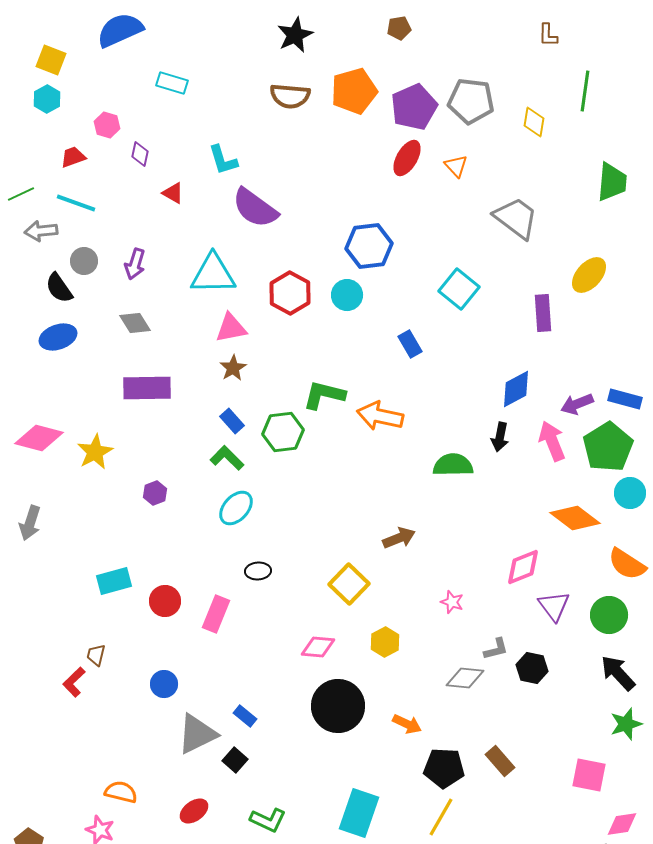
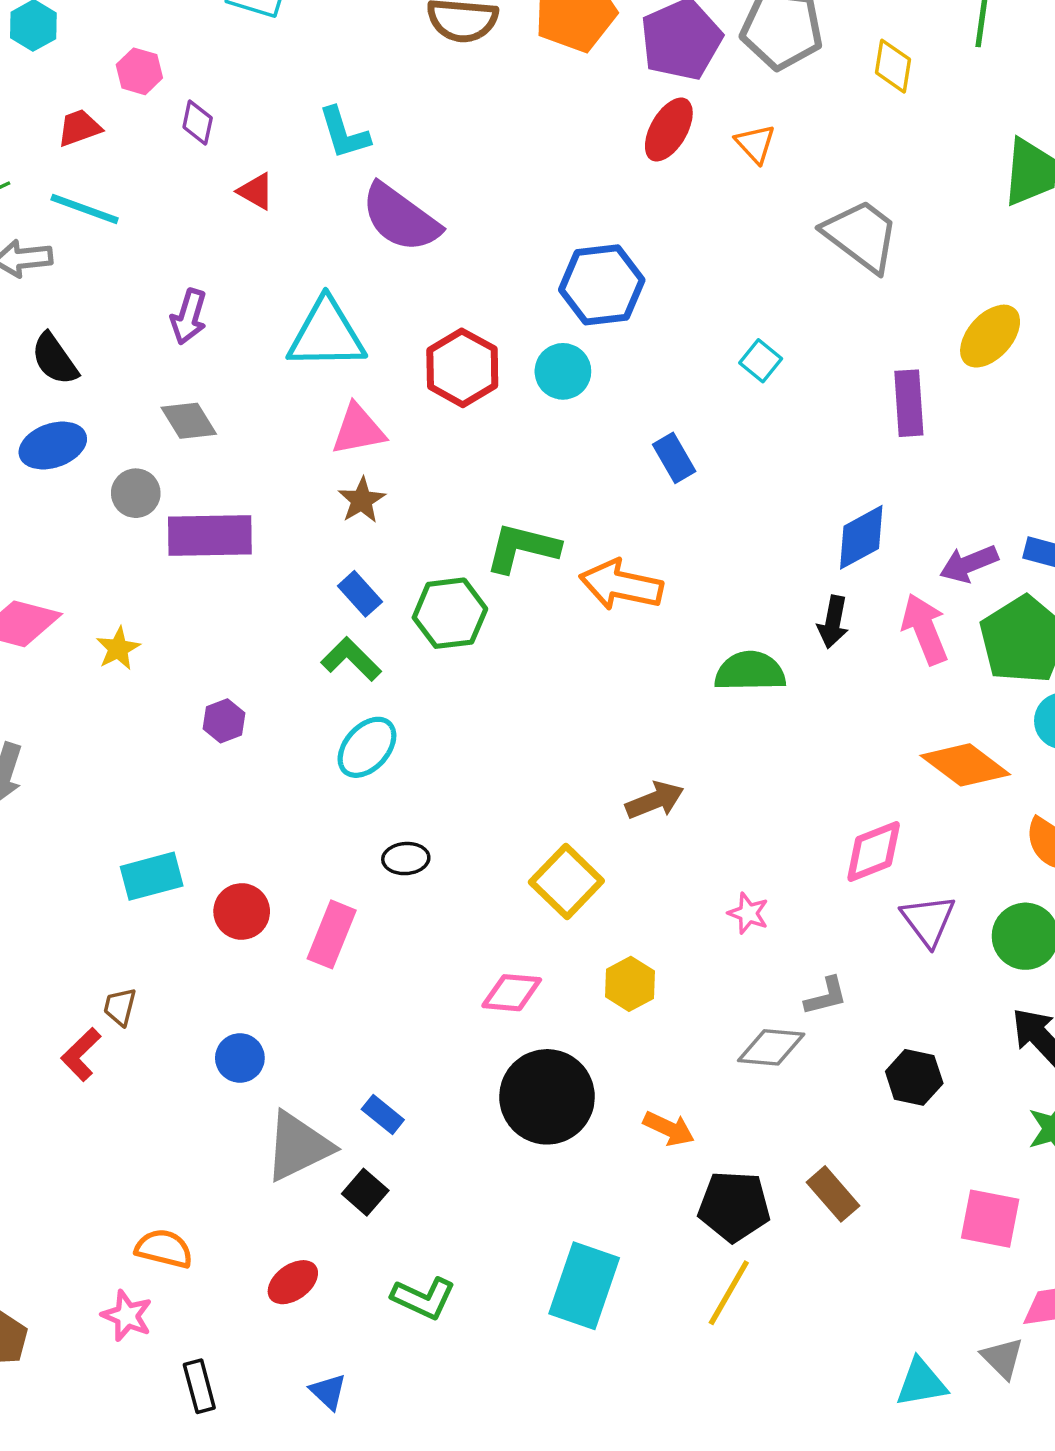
gray circle: (84, 261) -> (136, 493), moved
cyan square: (459, 289) -> (761, 361), size x0.6
yellow star: (95, 452) -> (118, 648), size x0.7
black hexagon: (532, 668) -> (914, 1077), moved

